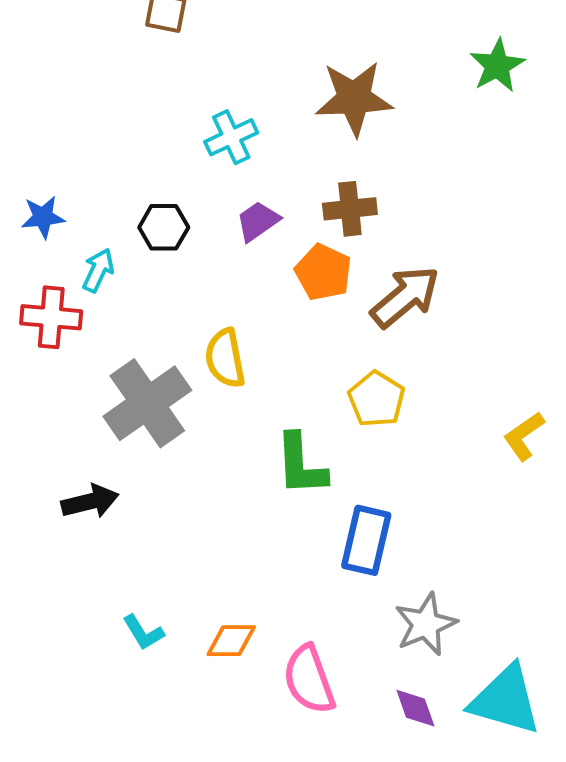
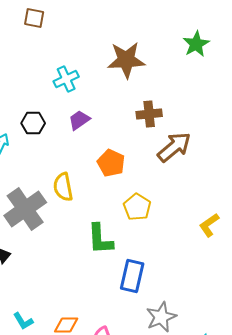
brown cross: (350, 209) -> (149, 114), moved
orange pentagon: (323, 272) -> (111, 163), moved
brown arrow: (405, 297) -> (174, 147), moved

